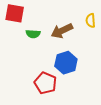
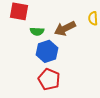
blue hexagon: (66, 63) -> (47, 51), moved

